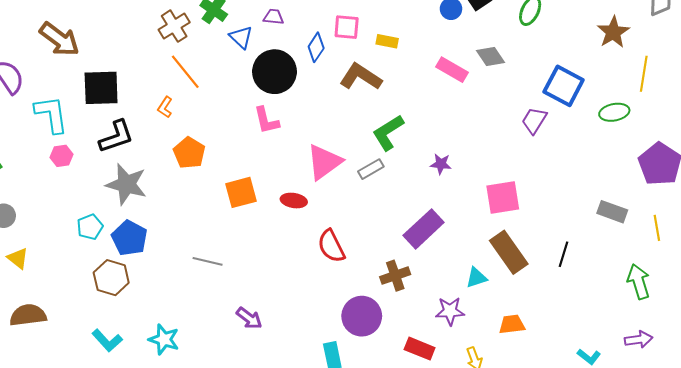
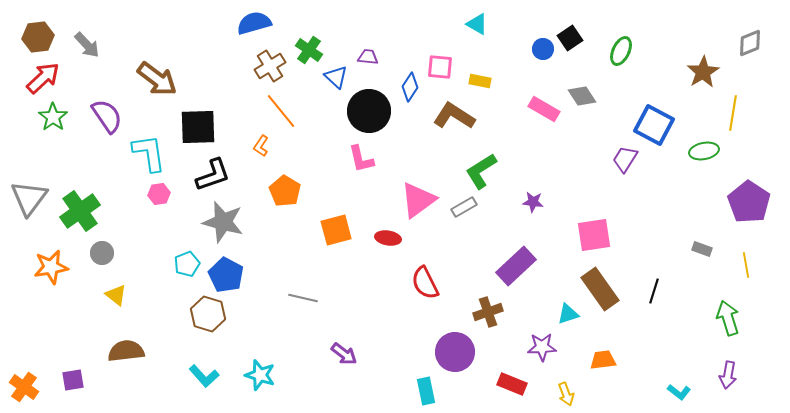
gray rectangle: (612, 212) -> (702, 249), size x0.7
purple arrow: (639, 339) -> (728, 375), turned 108

